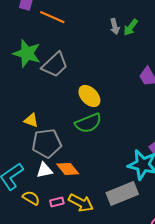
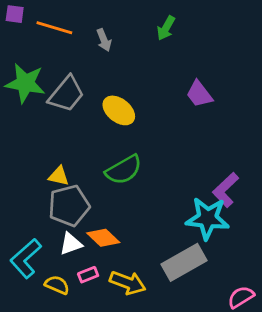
gray arrow: (115, 26) -> (104, 40), moved
yellow ellipse: (89, 96) -> (119, 110), moved
yellow triangle: (31, 120) -> (59, 176), moved
pink rectangle: (57, 202) -> (88, 275), moved

